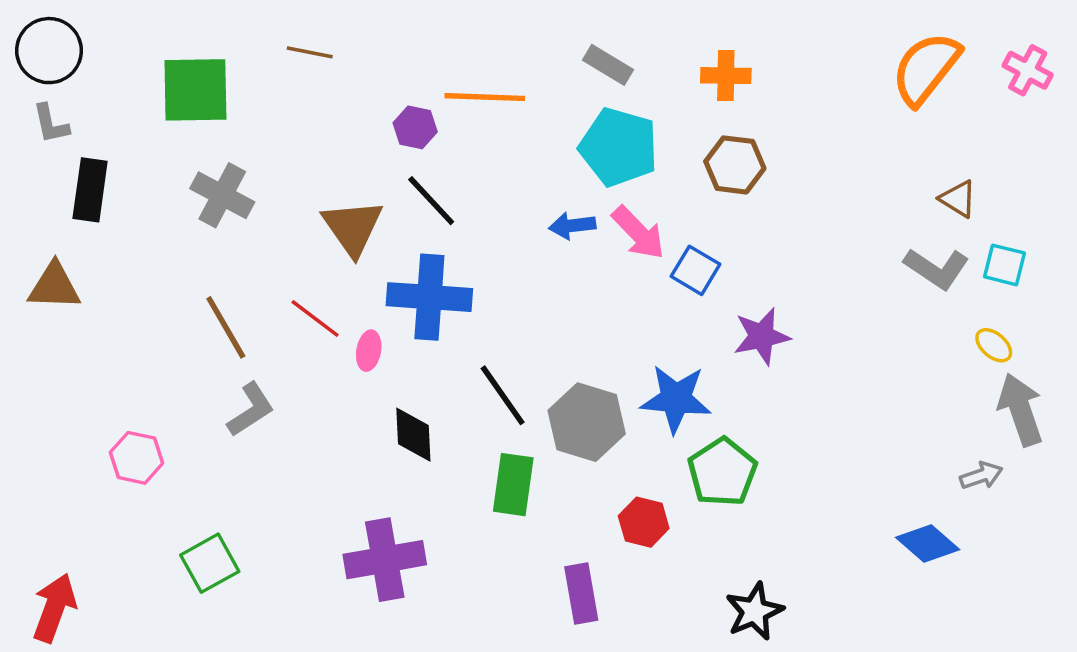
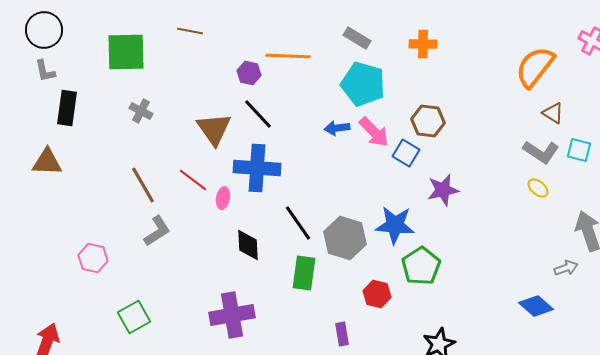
orange semicircle: (926, 68) -> (535, 67), moved
brown hexagon: (735, 165) -> (428, 121), moved
gray cross: (222, 195) -> (141, 111), size x0.7
yellow ellipse: (994, 345) -> (538, 188), moved
purple rectangle: (581, 594) -> (342, 334), size x0.7

